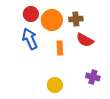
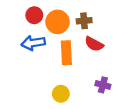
blue arrow: (30, 39) -> (33, 43), turned -75
orange rectangle: (60, 48) -> (66, 53), size x1.5

